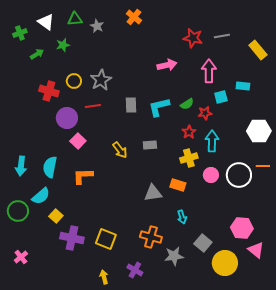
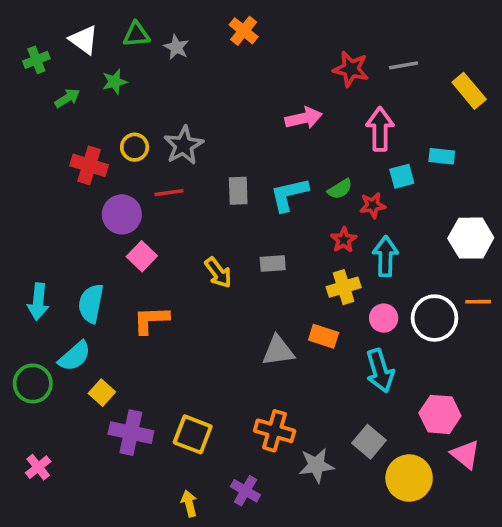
cyan arrow: (182, 217) -> (380, 371), moved, size x1.6

